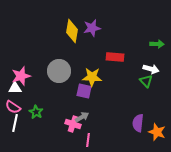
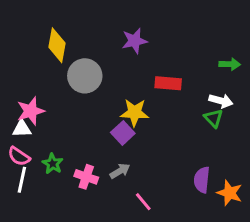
yellow diamond: (72, 31) -> (57, 45), moved
gray circle: (59, 71) -> (85, 76), moved
purple square: (84, 91) -> (123, 133), turned 35
pink cross: (73, 124) -> (86, 177), moved
pink line: (88, 140) -> (143, 202), moved, turned -48

